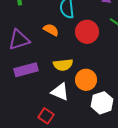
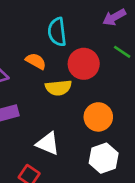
yellow semicircle: (63, 65) -> (58, 88), moved
orange circle: (86, 80) -> (98, 117), moved

